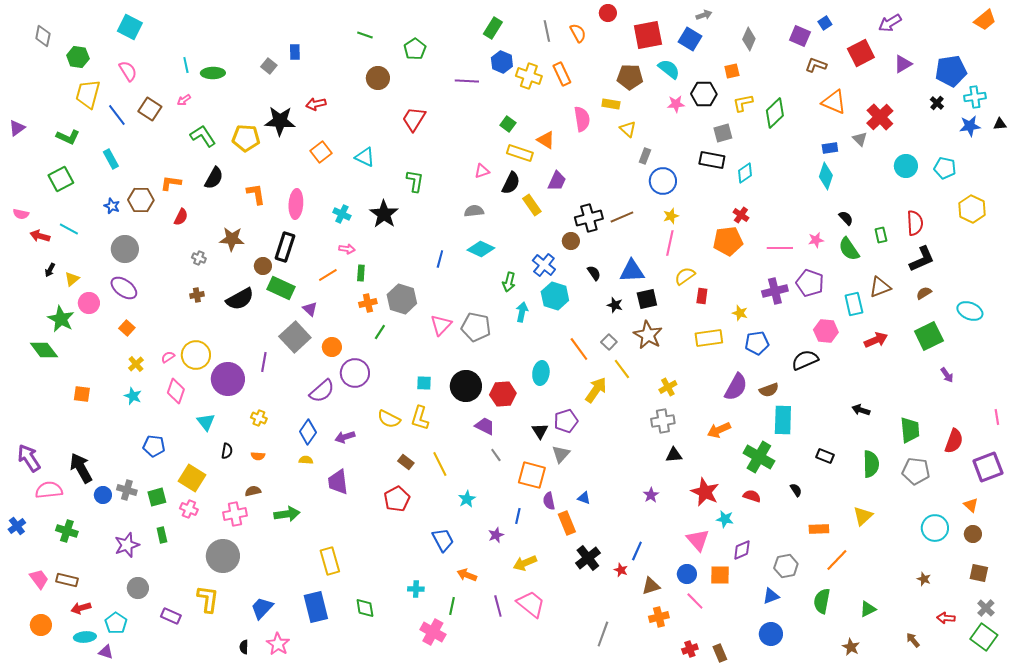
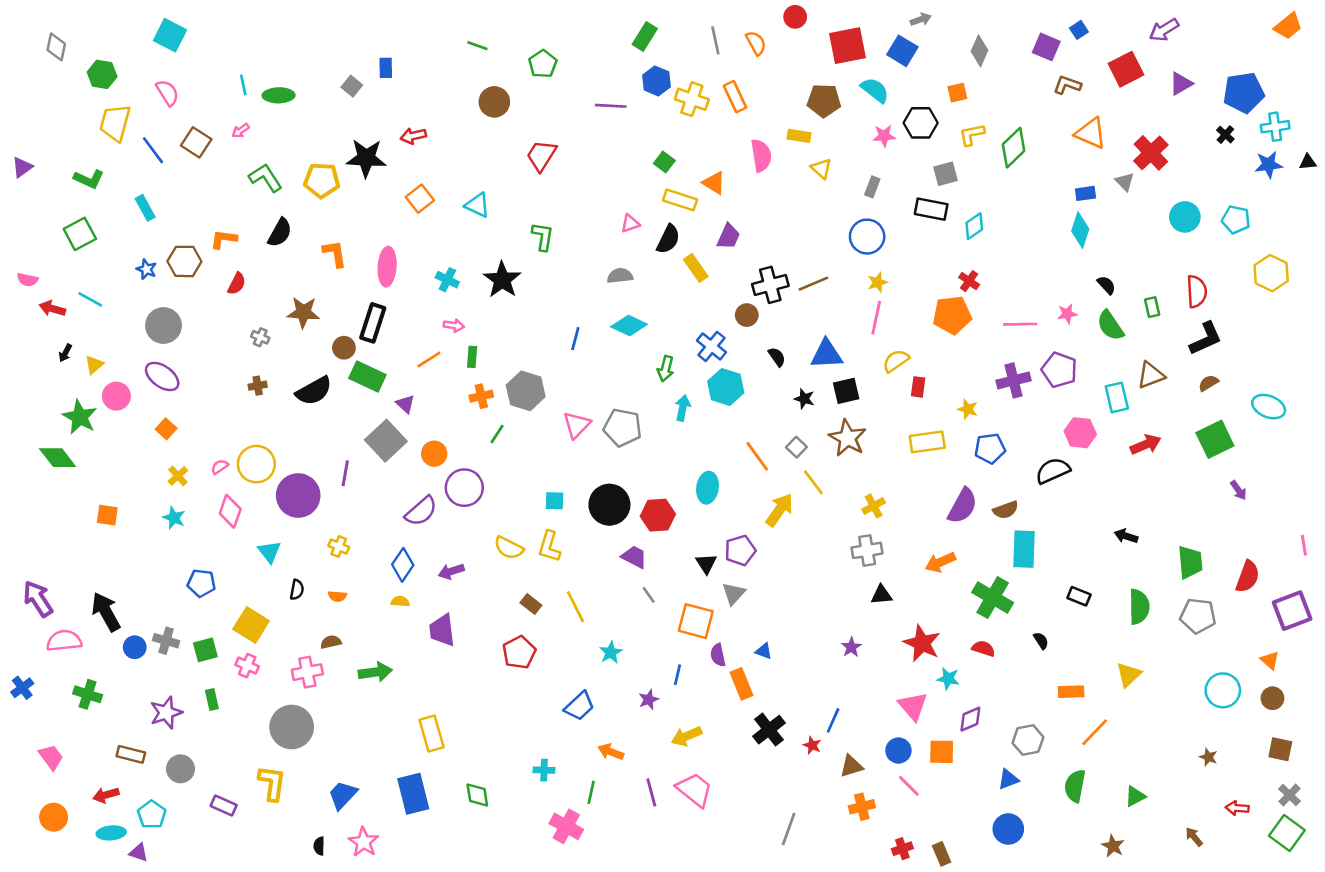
gray rectangle: (645, 156) -> (872, 187), moved
blue trapezoid: (443, 540) -> (579, 706), turned 75
brown rectangle: (67, 580) -> (131, 754), moved

